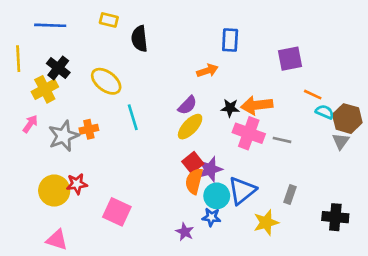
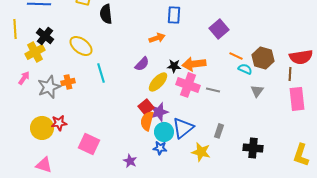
purple square: (290, 59) -> (219, 29), turned -30
brown hexagon: (347, 119) -> (263, 58), moved
yellow ellipse: (190, 127) -> (158, 82), moved
yellow star: (266, 223) -> (201, 152), turned 30
purple star: (185, 232) -> (130, 161), moved

